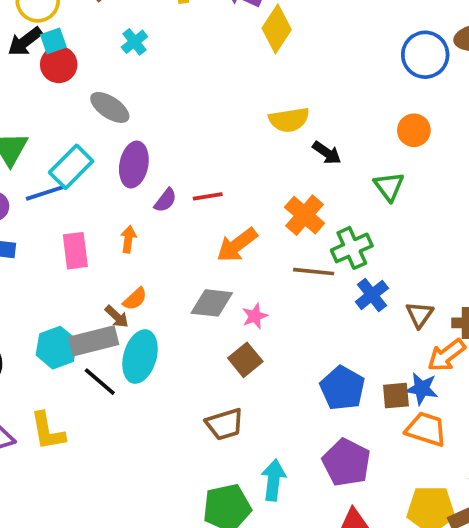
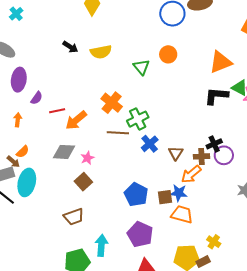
black arrow: (327, 153) -> (70, 47), moved
green triangle: (389, 186) -> (141, 67), moved
red line: (208, 196) -> (57, 111), moved

